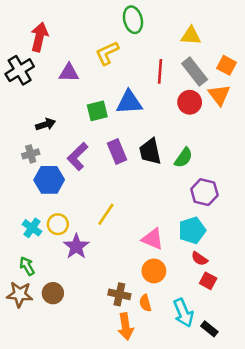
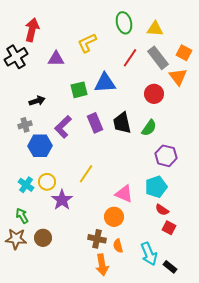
green ellipse: (133, 20) -> (124, 23), moved
red line: (160, 71) -> (130, 58), turned 30
red circle: (190, 102) -> (154, 94), moved
orange circle: (154, 271) -> (114, 217), moved

